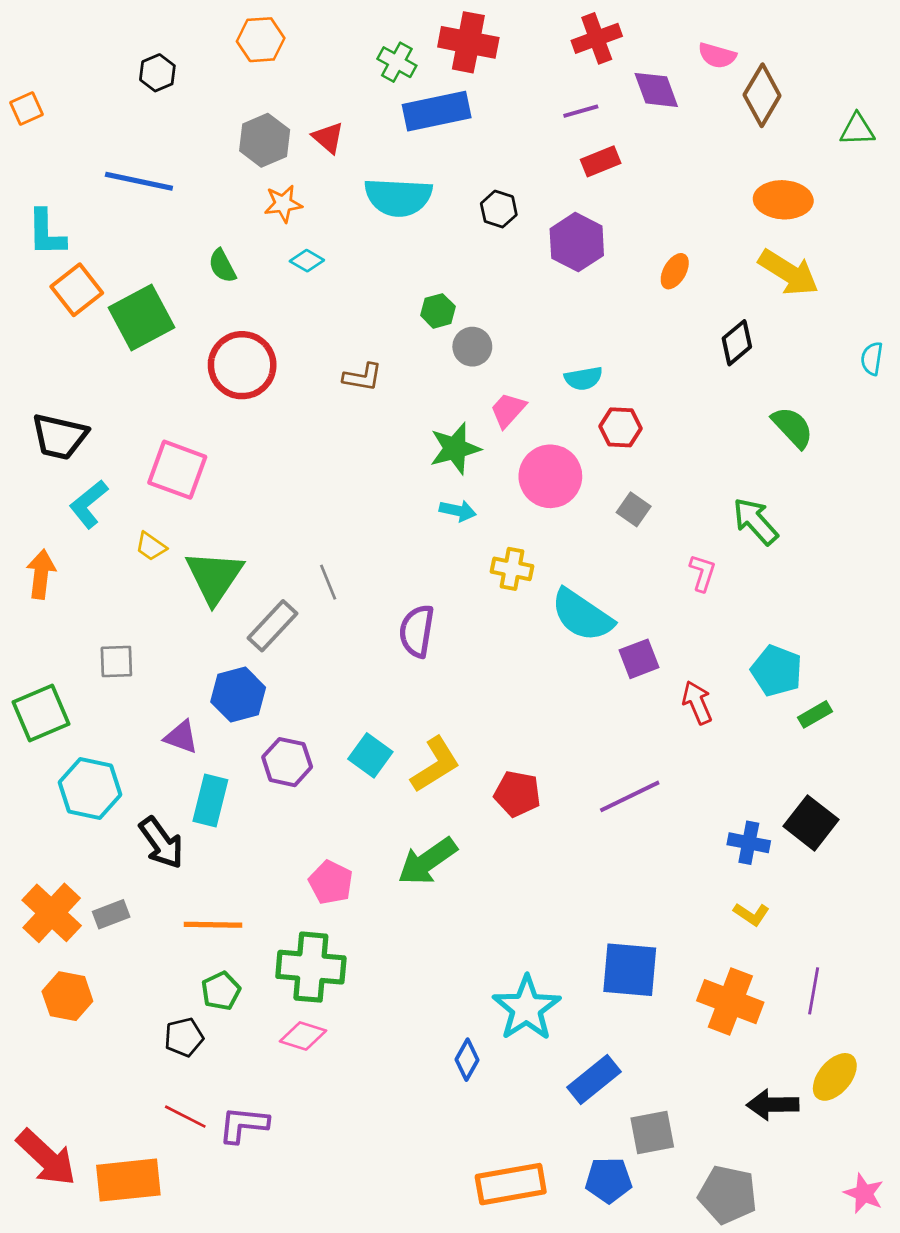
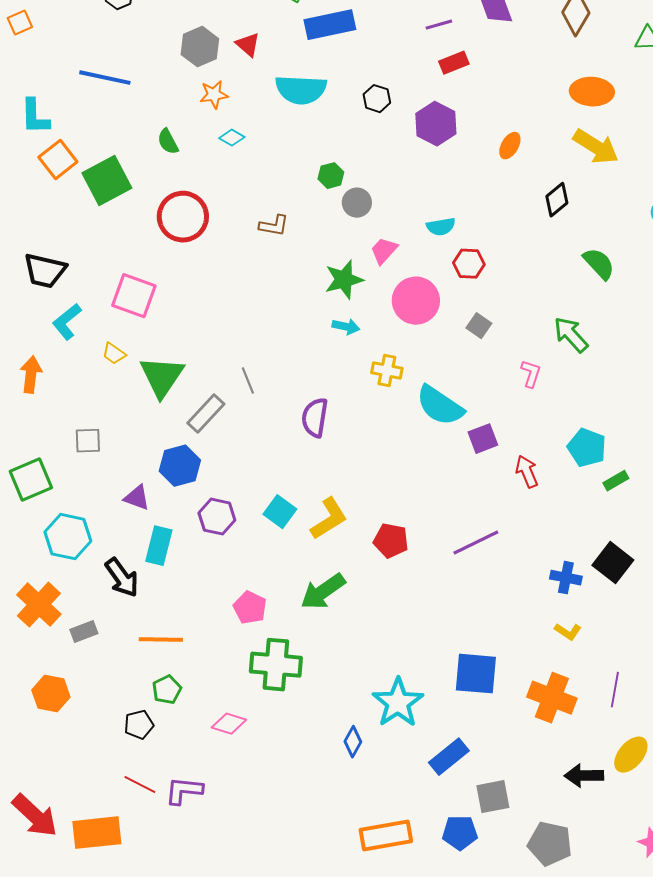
orange cross: (52, 913) -> (39, 605), moved
green cross: (311, 967) -> (276, 665), moved

